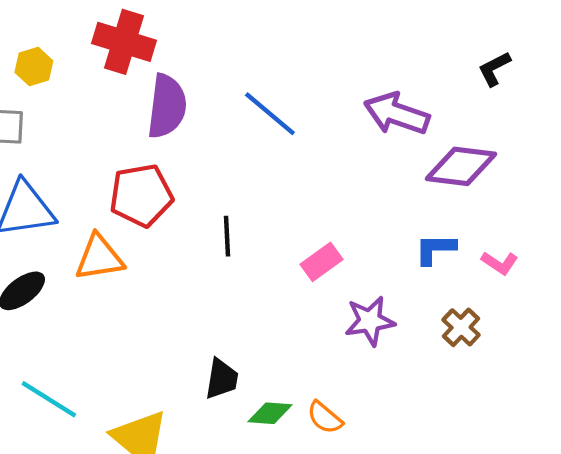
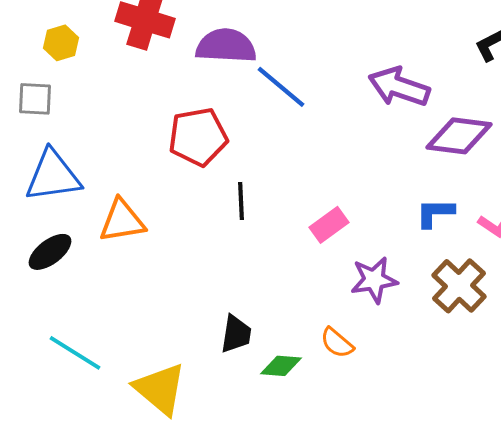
purple semicircle: (167, 106) -> (226, 46), moved, turned -94
red pentagon: (141, 195) -> (198, 137), moved
brown cross: (461, 327) -> (459, 286), size x1.5
orange semicircle: (325, 418) -> (337, 343), moved

